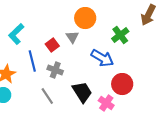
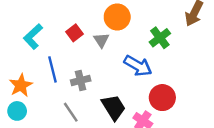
red square: (52, 45) -> (74, 33), moved
gray cross: (55, 70) -> (81, 80), turned -35

